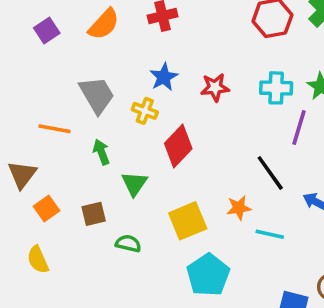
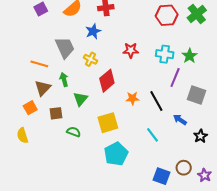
blue star: (164, 77) -> (93, 31), moved
brown triangle: (22, 175) -> (43, 88), moved
orange star: (239, 208) -> (132, 98), moved
cyan line: (270, 234) -> (153, 135), turned 35

